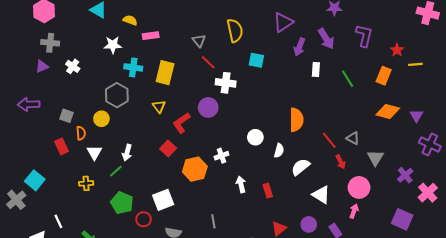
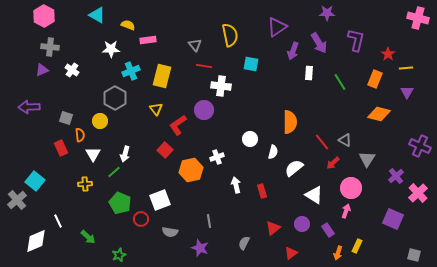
red line: (208, 62) -> (204, 66), turned -35
cyan cross: (133, 67) -> (131, 71), turned -30
purple triangle: (416, 116) -> (407, 92), moved
red arrow: (341, 162) -> (333, 163), turned 72

